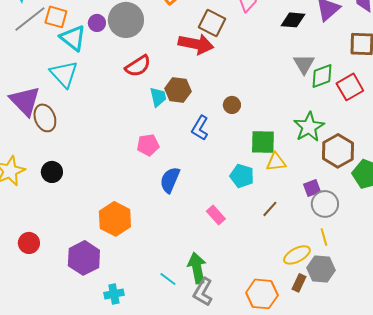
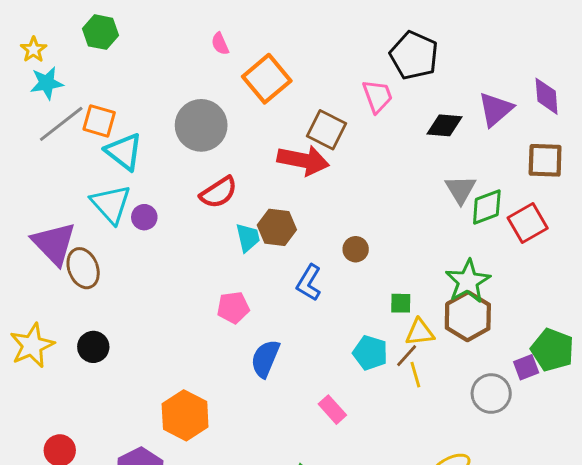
purple circle: (97, 23) -> (144, 217), moved
green square: (263, 142) -> (401, 303), size x0.6
brown hexagon: (338, 151) -> (468, 316), moved
purple square: (312, 188) -> (526, 367), moved
brown line: (270, 209) -> (407, 356), moved
yellow line: (324, 237) -> (415, 375), moved

